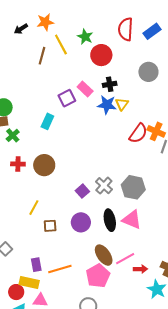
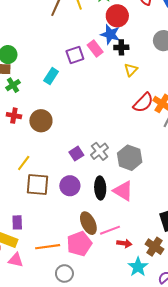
blue star: (107, 105) -> (110, 34), moved
brown square: (50, 226) -> (37, 185), size x1.6
orange line: (60, 269) -> (48, 247), moved

